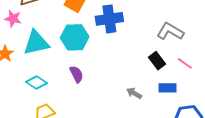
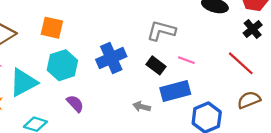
blue cross: (109, 19) -> (111, 58), moved
blue rectangle: (167, 88) -> (175, 91), size x1.5

